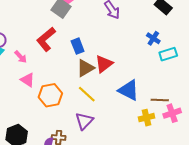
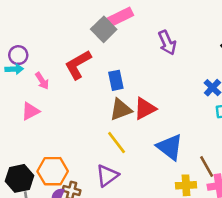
pink triangle: (28, 80) -> (30, 111), moved, turned 49
orange hexagon: (50, 95) -> (53, 171), moved
brown line: (160, 100) -> (207, 166), turned 48

